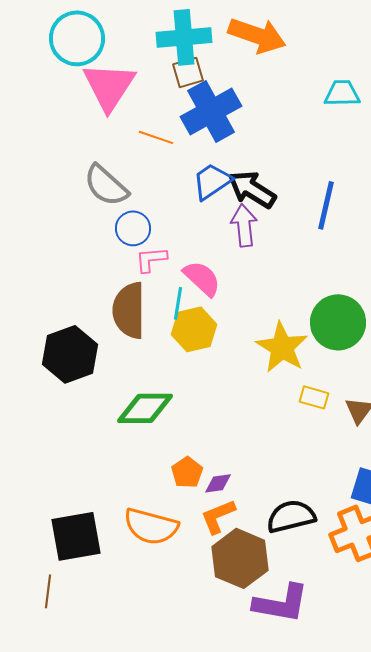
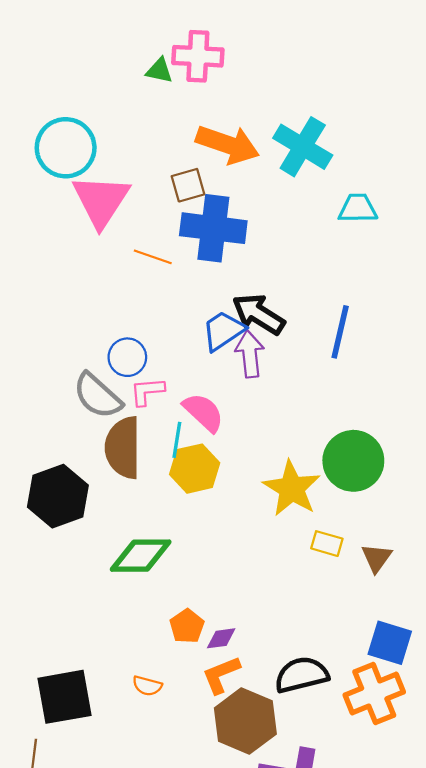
orange arrow: (257, 35) -> (228, 144), moved
cyan cross: (184, 37) -> (303, 147), moved, turned 36
blue cross: (211, 111) -> (213, 228), turned 36
blue trapezoid: (212, 181) -> (223, 331), moved
gray semicircle: (106, 185) -> (98, 396), moved
orange semicircle: (151, 526) -> (147, 686), size x0.5

